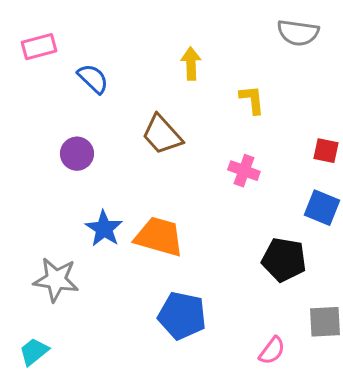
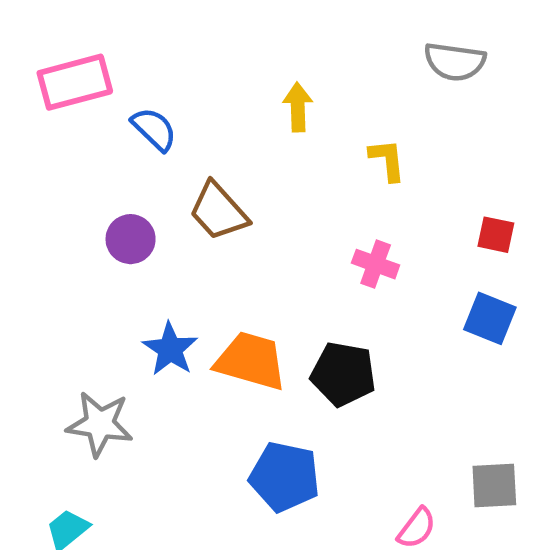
pink rectangle: (39, 47) -> (75, 82), size x1.4
brown trapezoid: (162, 135) -> (219, 211), moved
black pentagon: (284, 260) -> (343, 374), moved

